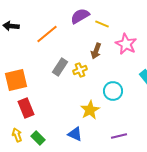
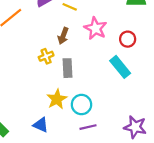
gray rectangle: (60, 67) -> (68, 68), moved, turned -36
cyan circle: (113, 91) -> (81, 105), moved

